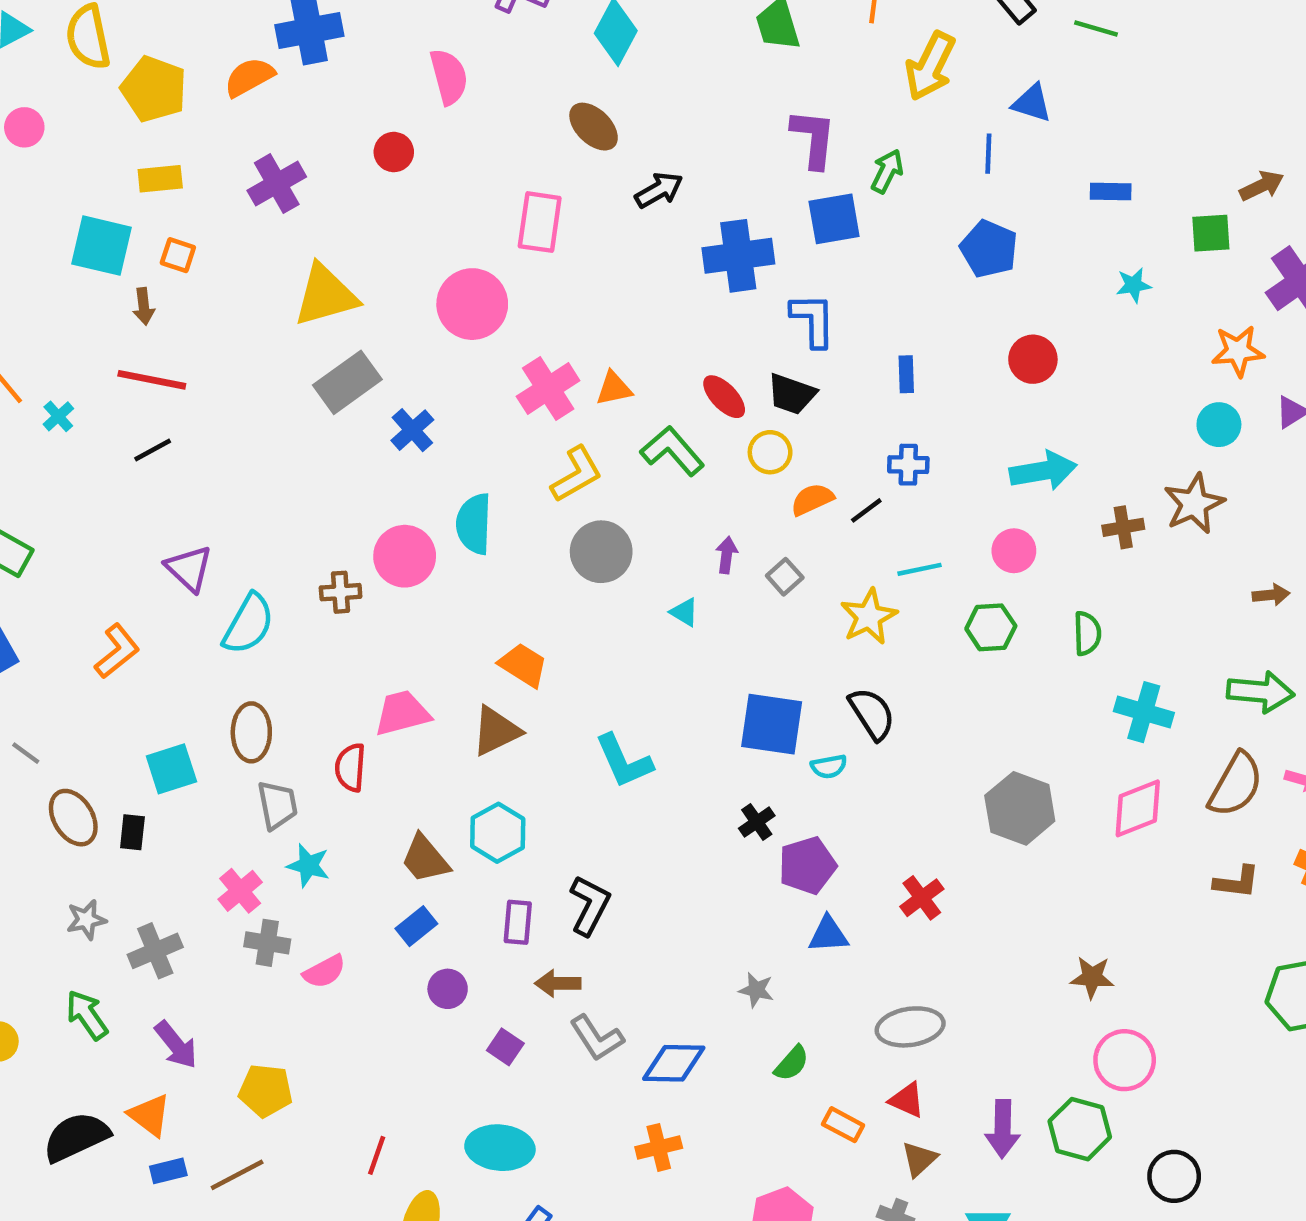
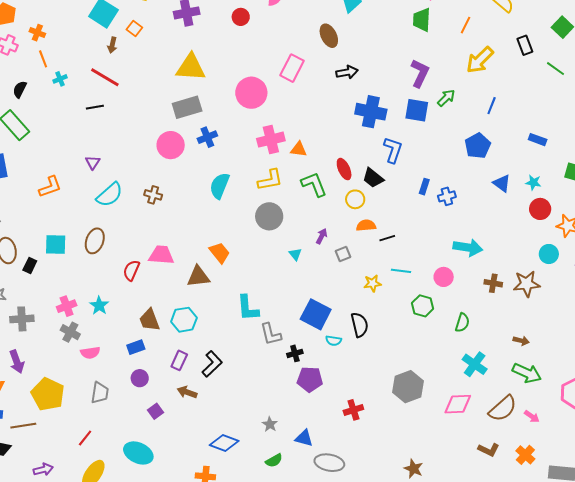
blue triangle: (1032, 103) -> (502, 183), moved
red circle: (1033, 359) -> (540, 209), moved
blue cross: (908, 465) -> (447, 196), moved, turned -36
pink circle: (405, 556) -> (171, 145), moved
purple triangle: (189, 568) -> (93, 162), size x0.7
brown arrow: (1271, 595) -> (521, 341), moved
yellow star: (869, 617) -> (373, 283), size x0.7
gray trapezoid: (277, 805) -> (100, 393), moved
blue triangle: (828, 934) -> (304, 438), moved
gray L-shape: (597, 1038) -> (271, 334), moved
yellow pentagon: (266, 1091) -> (48, 394), size x1.4

